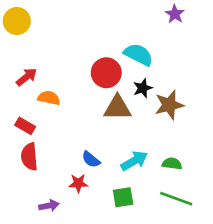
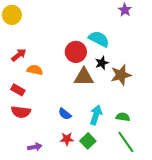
red semicircle: (29, 157) -> (21, 112), turned -78
cyan arrow: (134, 161) -> (96, 115), turned -42
red star: (78, 183) -> (67, 139), moved
green square: (123, 197) -> (88, 141), turned -35
green line: (176, 199) -> (126, 142), turned 35

